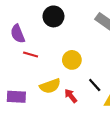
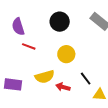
black circle: (53, 16) -> (60, 22), moved
red arrow: (71, 96) -> (63, 87), turned -40

